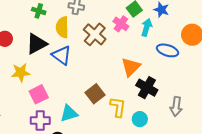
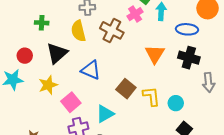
green cross: (39, 11) -> (42, 23), moved
pink cross: (121, 24) -> (135, 14), turned 35
blue triangle: (62, 55) -> (91, 70), moved
black cross: (147, 88) -> (189, 58), moved

